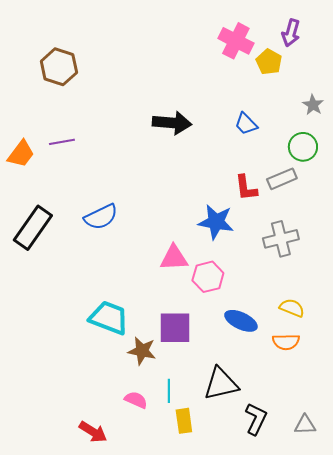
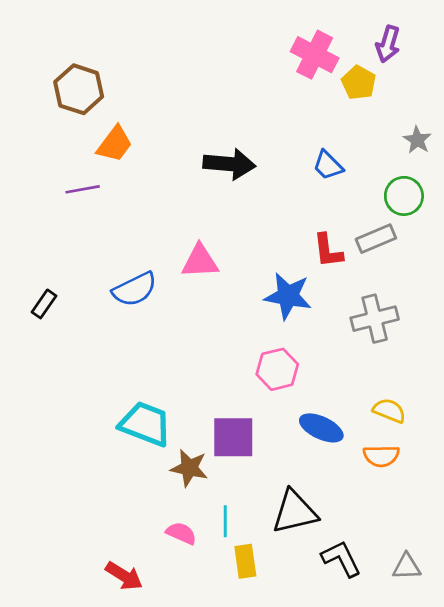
orange trapezoid: (21, 154) -> (115, 144), moved
black rectangle: (33, 228) -> (44, 304), size x0.5
pink triangle: (174, 258) -> (200, 261), moved
black L-shape: (256, 419) -> (341, 559), turned -52

